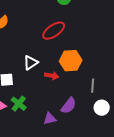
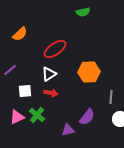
red ellipse: (54, 31) -> (55, 49), moved
red arrow: (52, 76) -> (51, 93), moved

